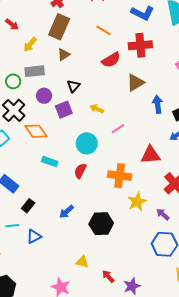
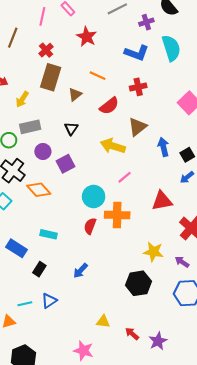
red cross: (140, 45) -> (138, 87), size x0.7
brown triangle: (64, 55) -> (75, 95), moved
black triangle: (74, 86) -> (71, 128), moved
yellow arrow: (97, 109) -> (113, 146), moved, size x1.6
cyan rectangle: (50, 162) -> (48, 234), moved
orange cross: (120, 176) -> (117, 215), moved
yellow star: (137, 202) -> (153, 252), turned -30
black hexagon: (101, 224) -> (138, 283), moved
cyan line: (12, 226) -> (25, 304), moved

